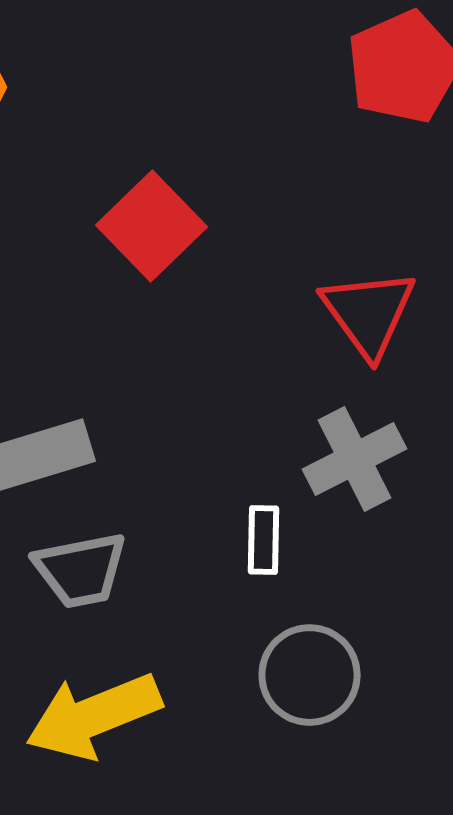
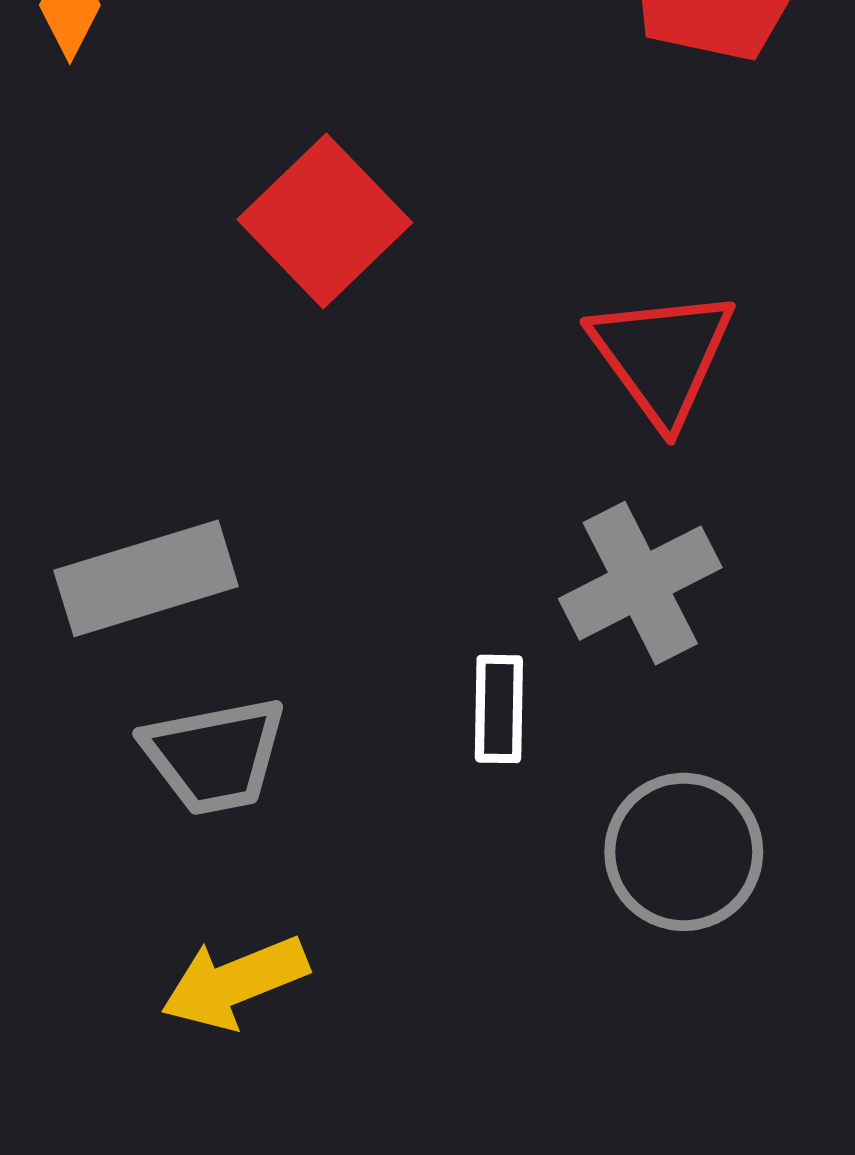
gray circle: (310, 675) -> (684, 852), moved
yellow arrow: (94, 716) -> (235, 982), size x0.7

